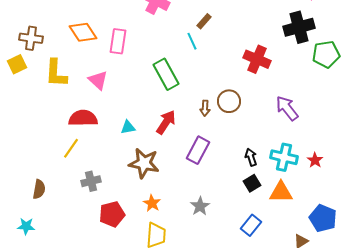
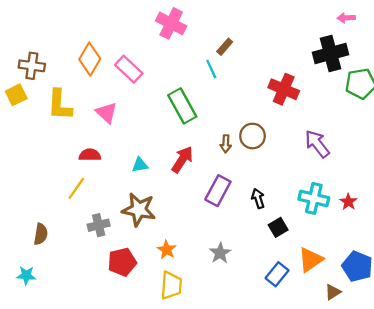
orange diamond: (83, 32) -> (90, 59), turned 64
pink rectangle: (118, 41) -> (129, 69), turned -55
red semicircle: (83, 118) -> (90, 155), size x0.7
black arrow: (251, 157) -> (258, 198), moved
brown star: (144, 163) -> (139, 210), moved
orange triangle: (281, 192) -> (310, 260), moved, turned -35

